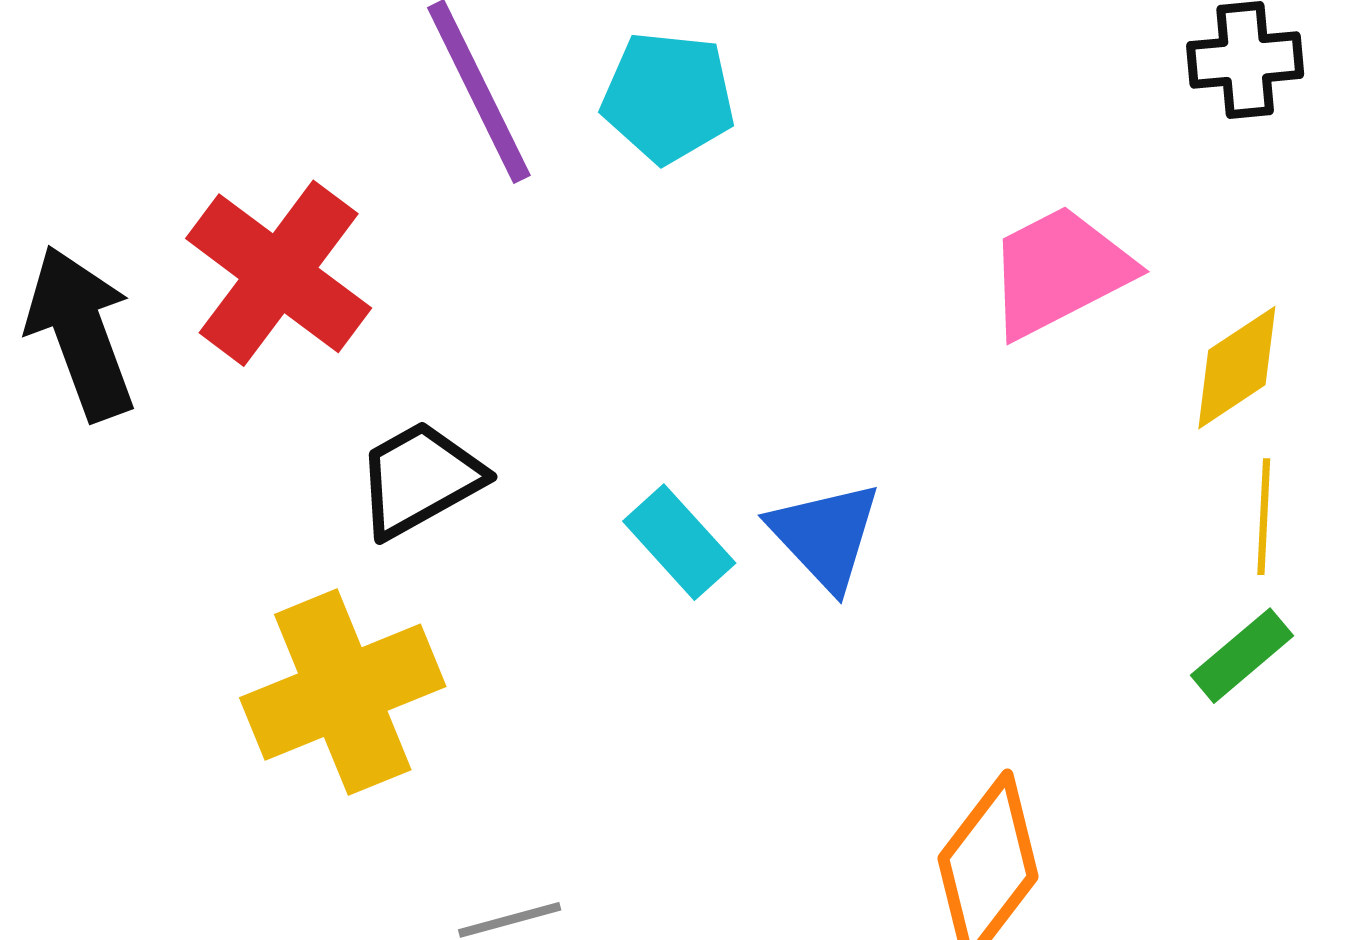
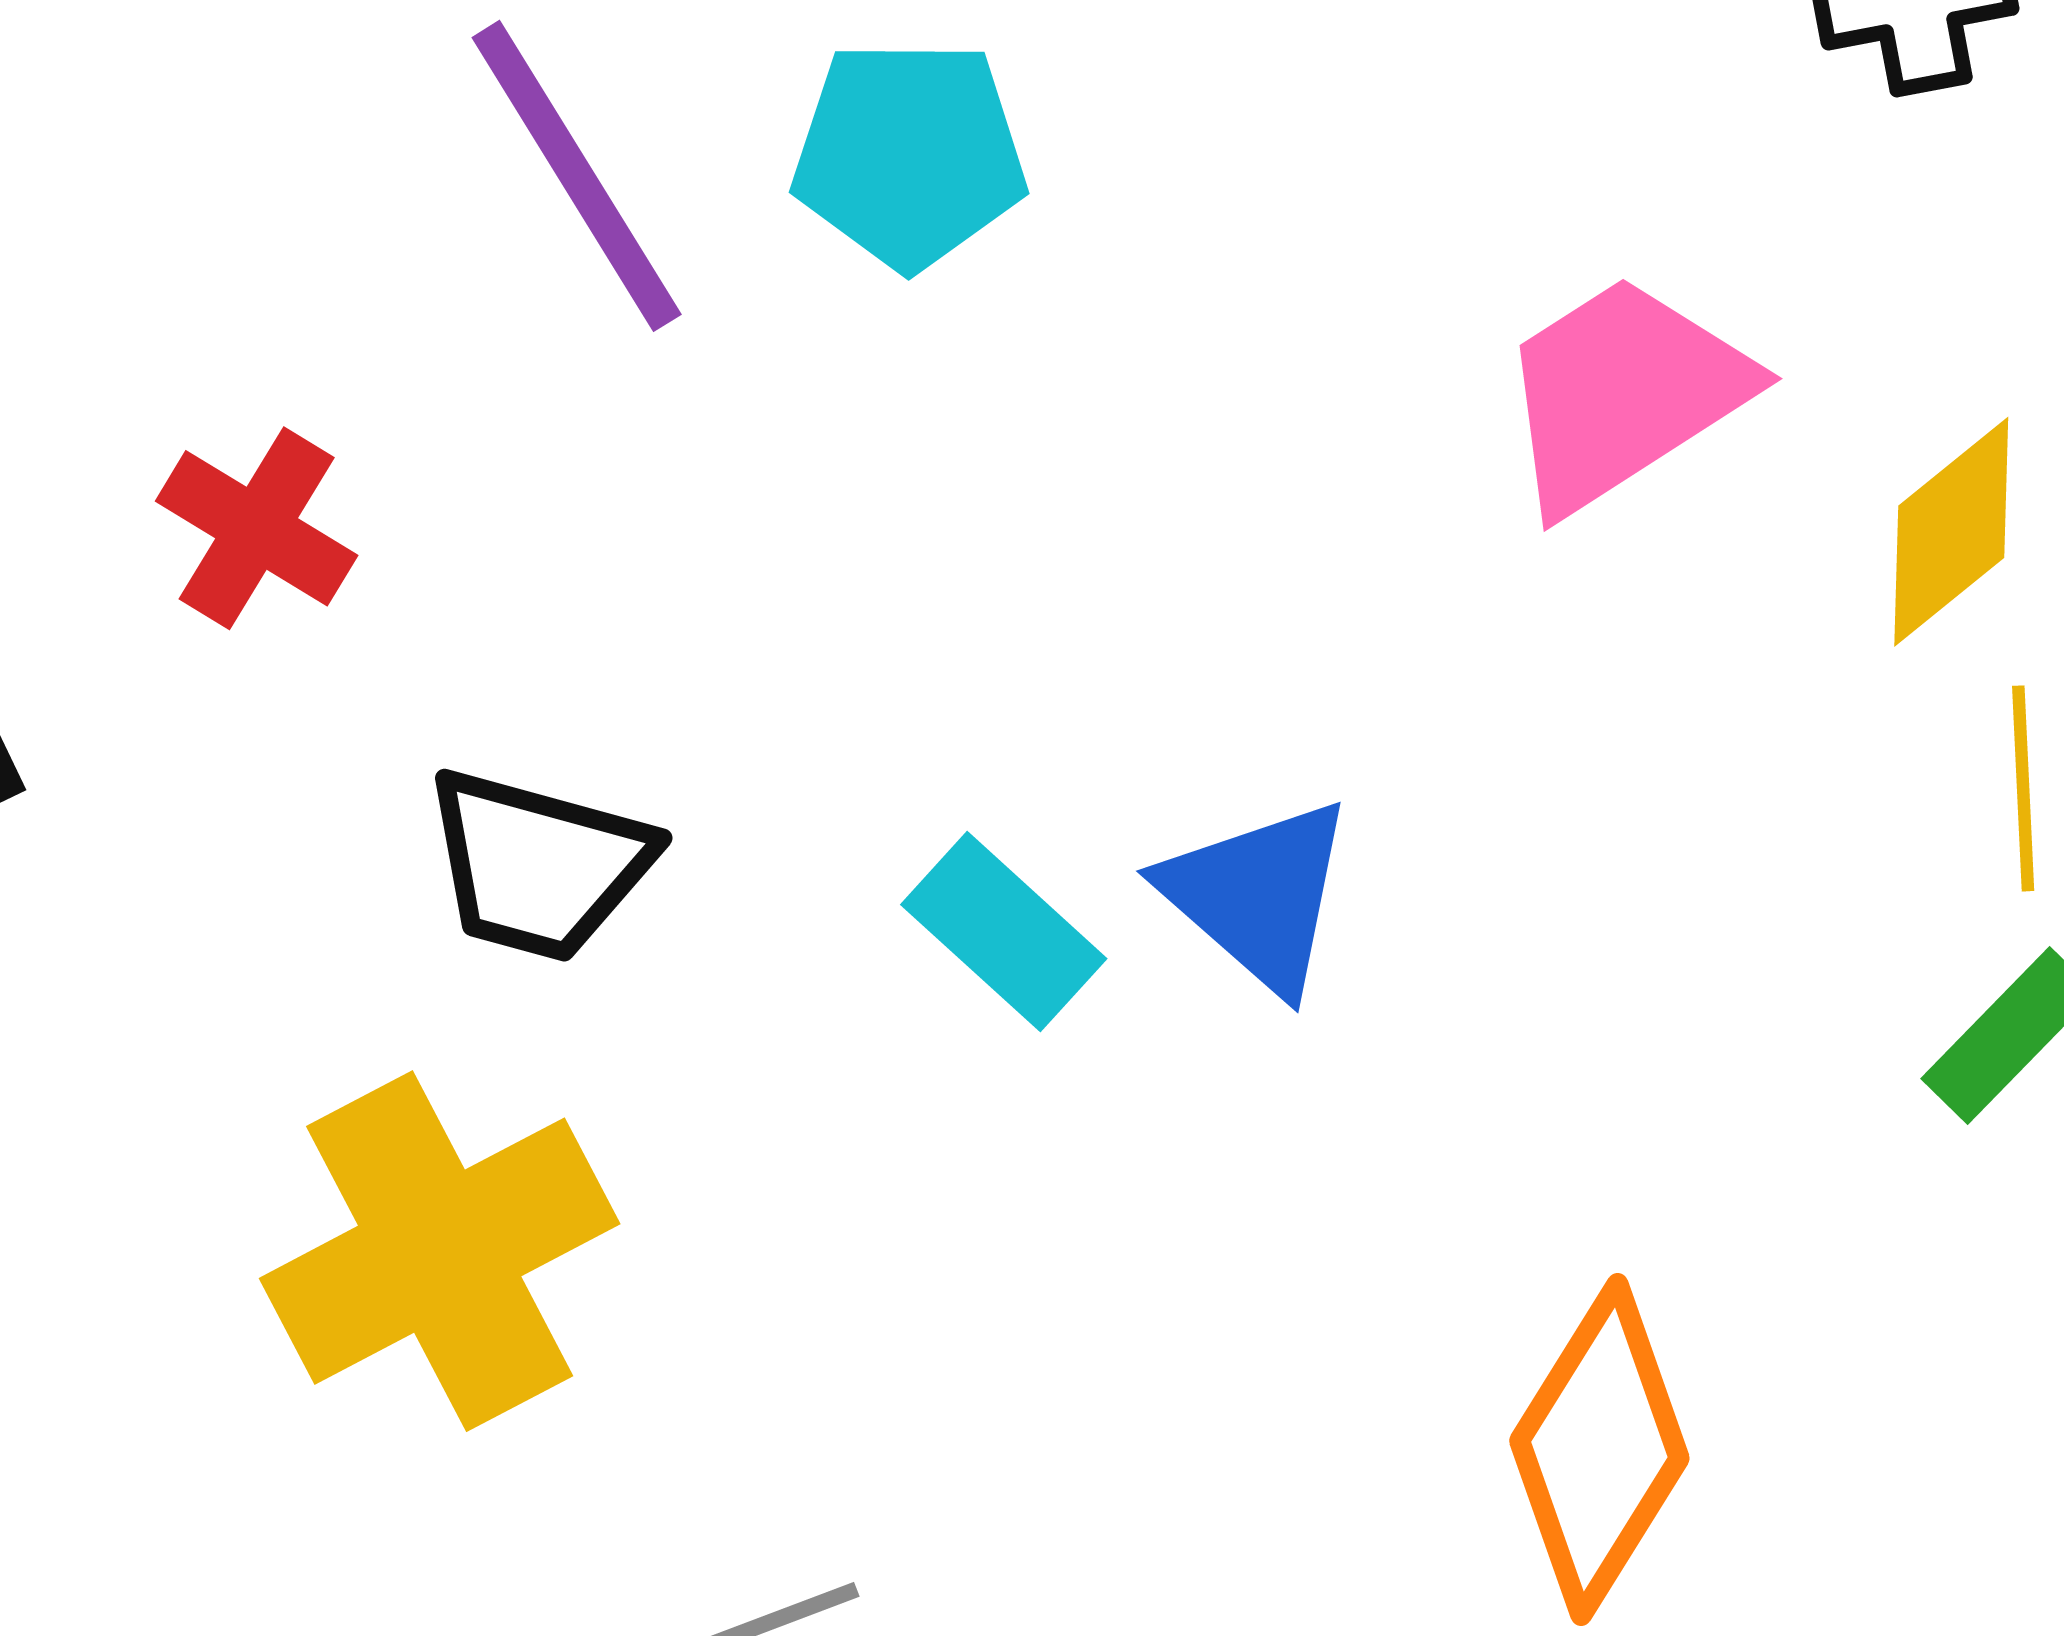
red cross: (279, 273) -> (257, 528), size x0.6
black trapezoid: (420, 479) -> (538, 865), turned -130

